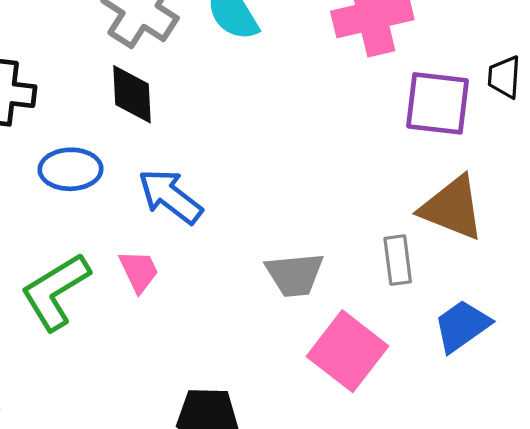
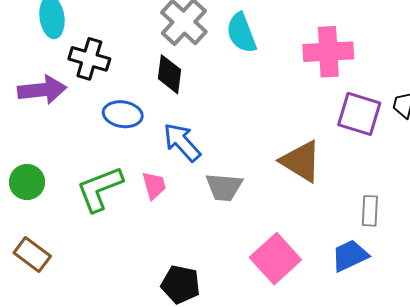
brown triangle: (452, 208) -> (301, 161), moved
gray rectangle: (398, 260) -> (370, 211), moved
gray trapezoid: (295, 275) -> (224, 187), moved

